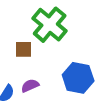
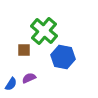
blue hexagon: (78, 78) -> (63, 57), moved

